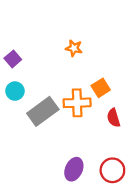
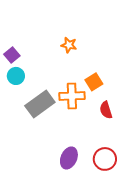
cyan circle: (15, 91) -> (16, 76), moved

